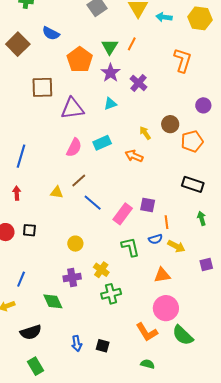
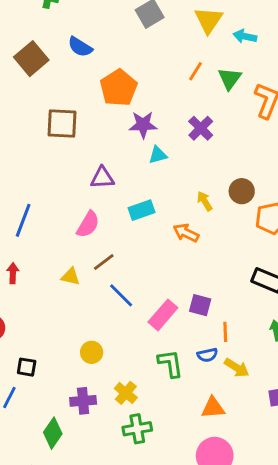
green triangle: (110, 47) -> (230, 79), moved
purple star: (111, 73) -> (143, 125), moved, turned 30
purple triangle: (72, 108) -> (102, 178), moved, size x0.7
pink semicircle: (74, 148) -> (88, 224), moved
black square: (29, 230) -> (27, 367), moved
green diamond: (53, 301) -> (53, 433), turned 55

